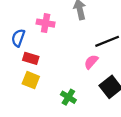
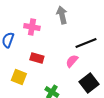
red rectangle: (31, 58) -> (37, 58), moved

